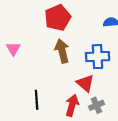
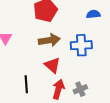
brown arrow: (62, 51) -> (49, 40), turned 95
red triangle: (85, 83) -> (52, 65), moved

